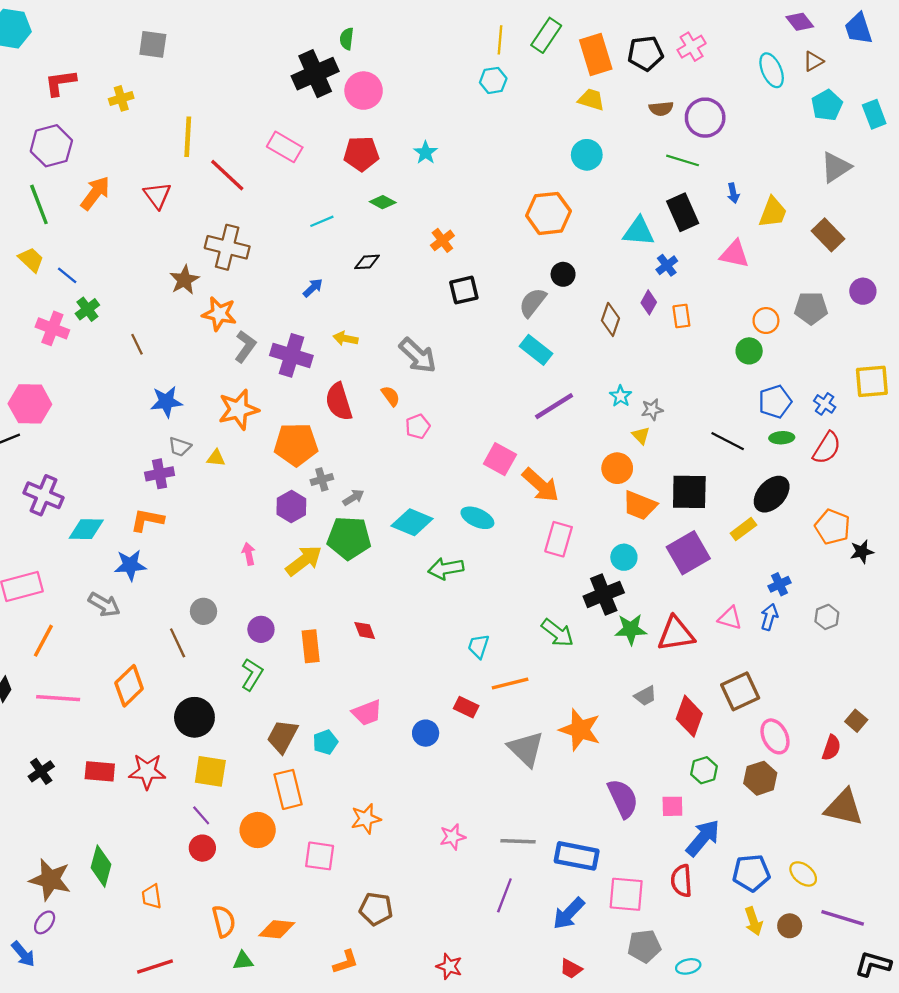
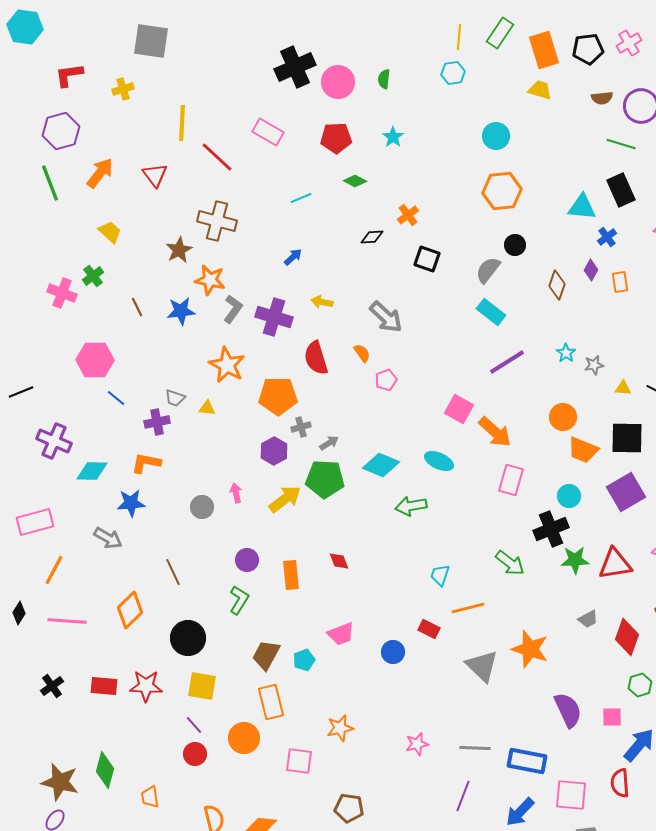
green semicircle: (347, 39) -> (384, 79), moved
gray square: (153, 44) -> (151, 41), size x1.4
cyan circle: (587, 155) -> (496, 136), moved
yellow trapezoid: (31, 260) -> (110, 232), moved
black diamond: (367, 262) -> (372, 237), moved
blue line: (67, 275) -> (116, 398), moved
black square: (464, 290) -> (427, 259), turned 32
blue star: (166, 402) -> (181, 311), moved
pink hexagon: (30, 404) -> (95, 360), moved
orange star: (238, 410) -> (227, 365), turned -30
yellow triangle: (641, 435) -> (623, 388), moved, turned -42
gray circle: (203, 611) -> (202, 507), moved

